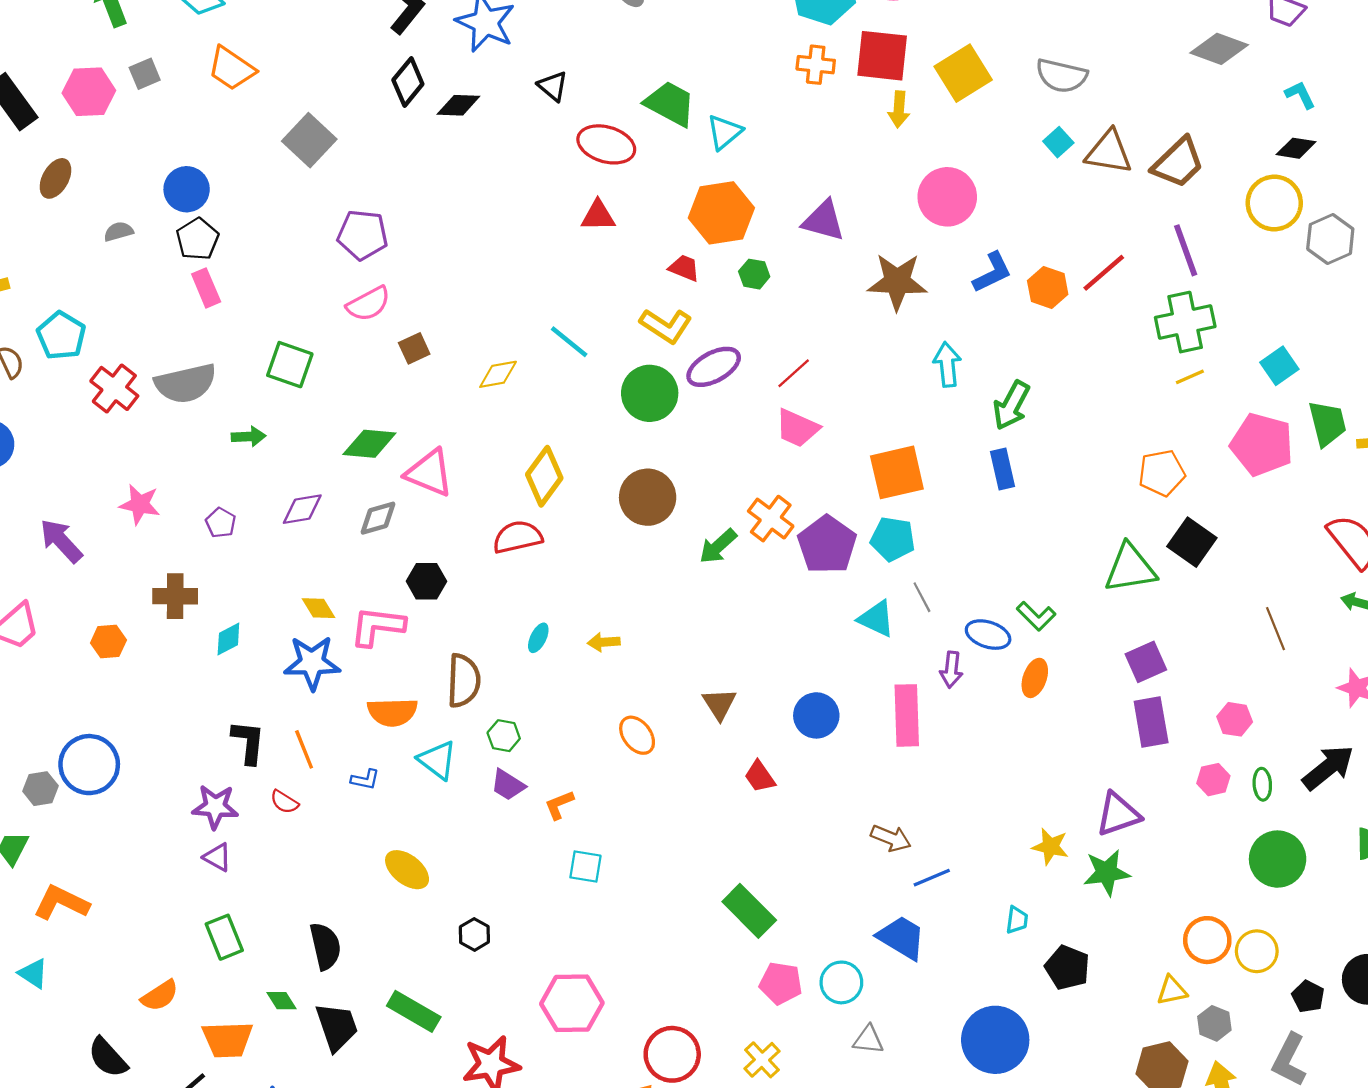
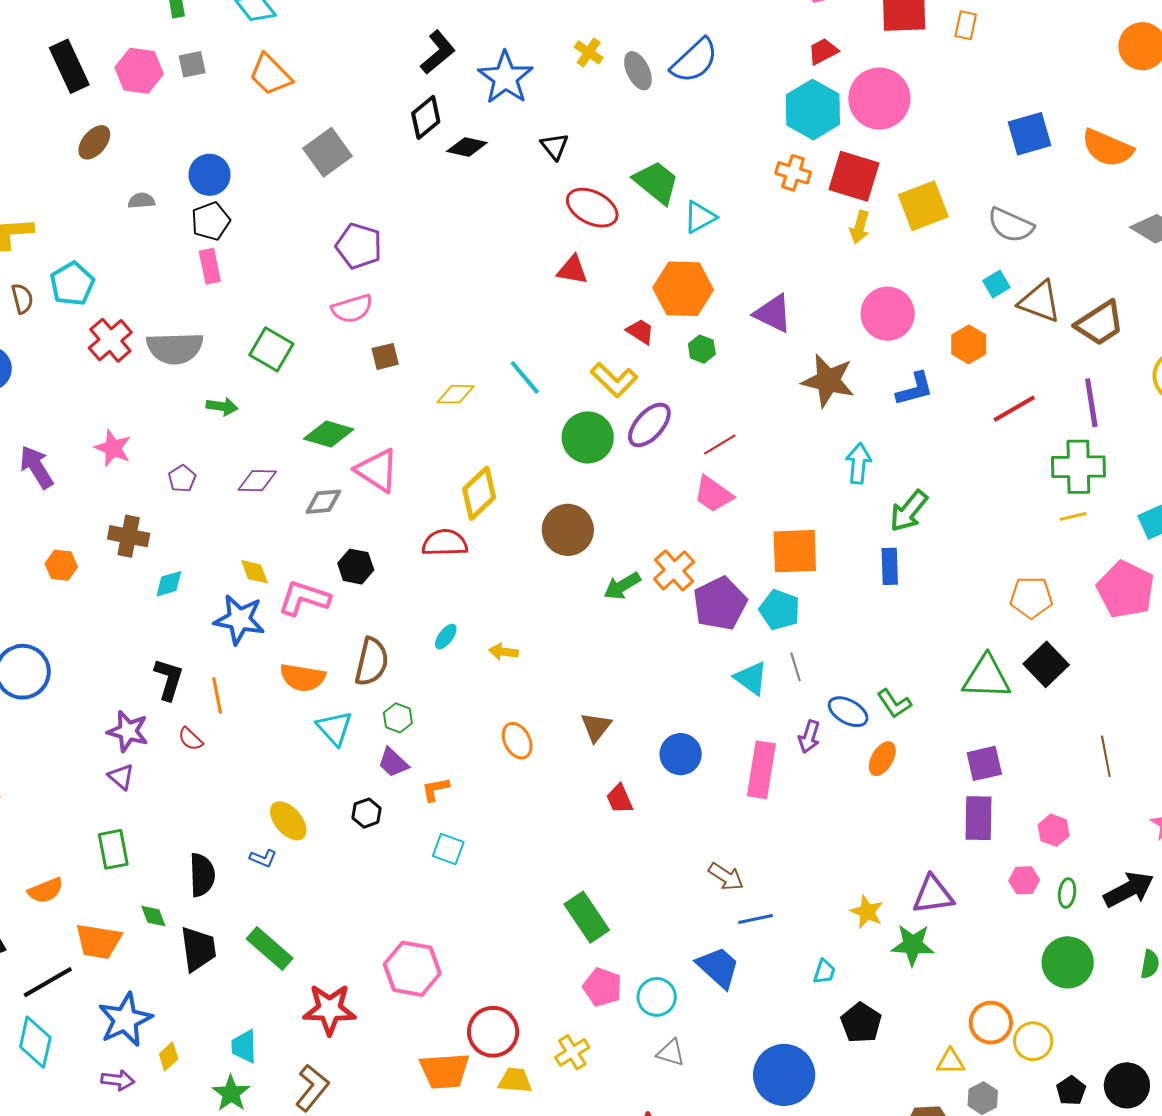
orange hexagon: (1048, 287) -> (969, 344), moved
purple ellipse: (714, 367) -> (649, 425), turned -30
blue L-shape: (365, 780) -> (263, 858), moved
black hexagon: (474, 934) -> (367, 813), moved

